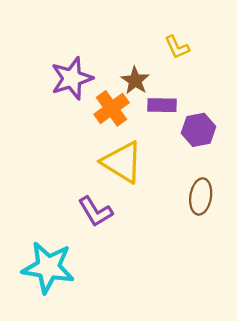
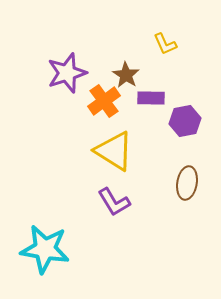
purple L-shape: (95, 212) -> (114, 202), moved

